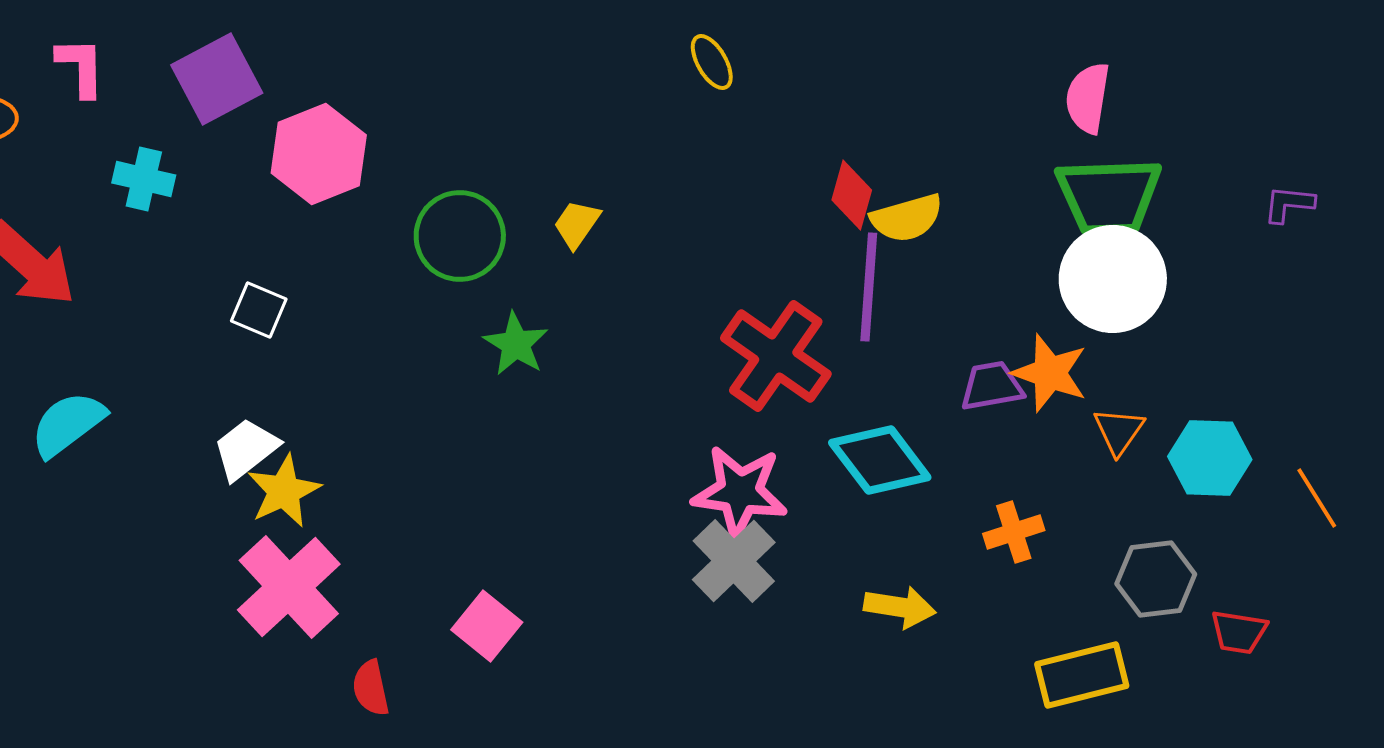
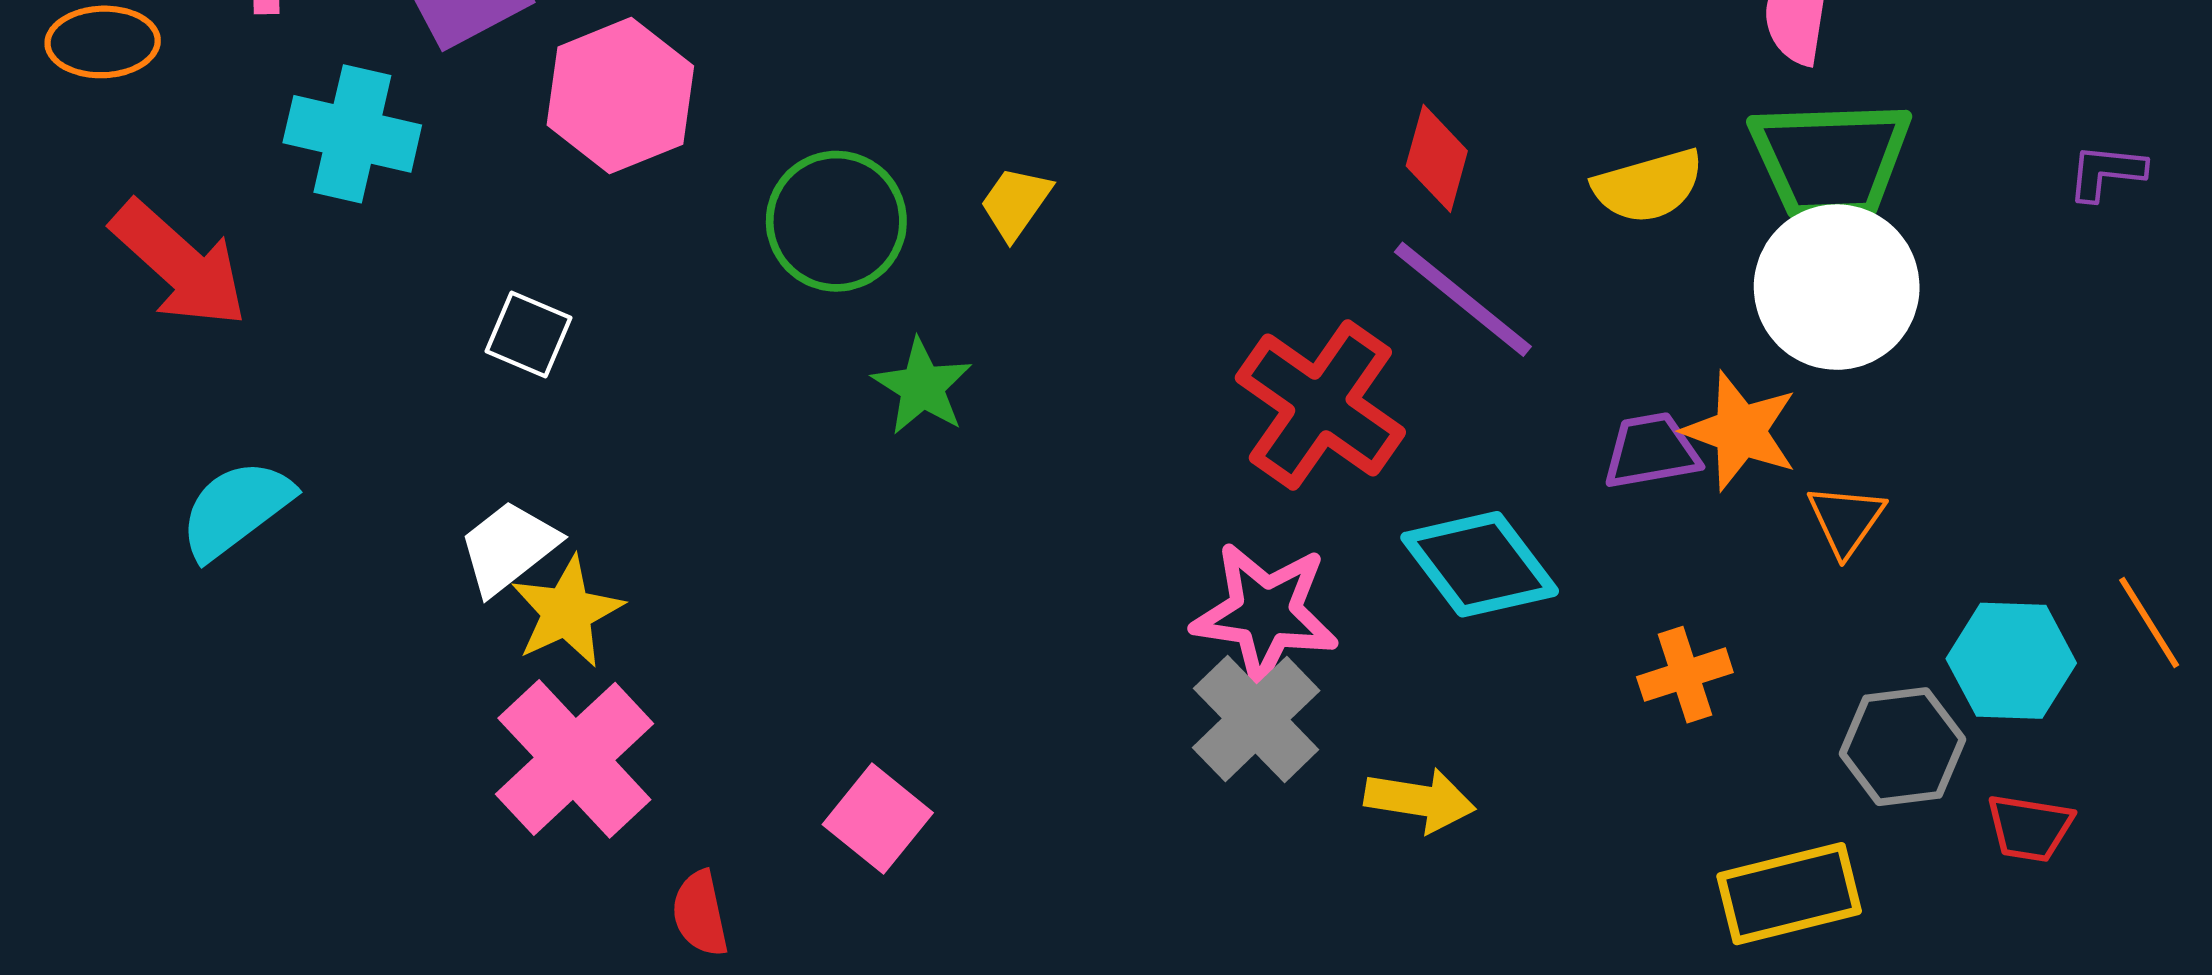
cyan cross: (144, 179) -> (352, 134), size x1.4
yellow semicircle: (907, 218) -> (1648, 186), moved
purple line: (869, 287) -> (1463, 299), turned -55
cyan hexagon: (1210, 458) -> (2011, 661), moved
yellow arrow: (900, 607) -> (1420, 800), moved

